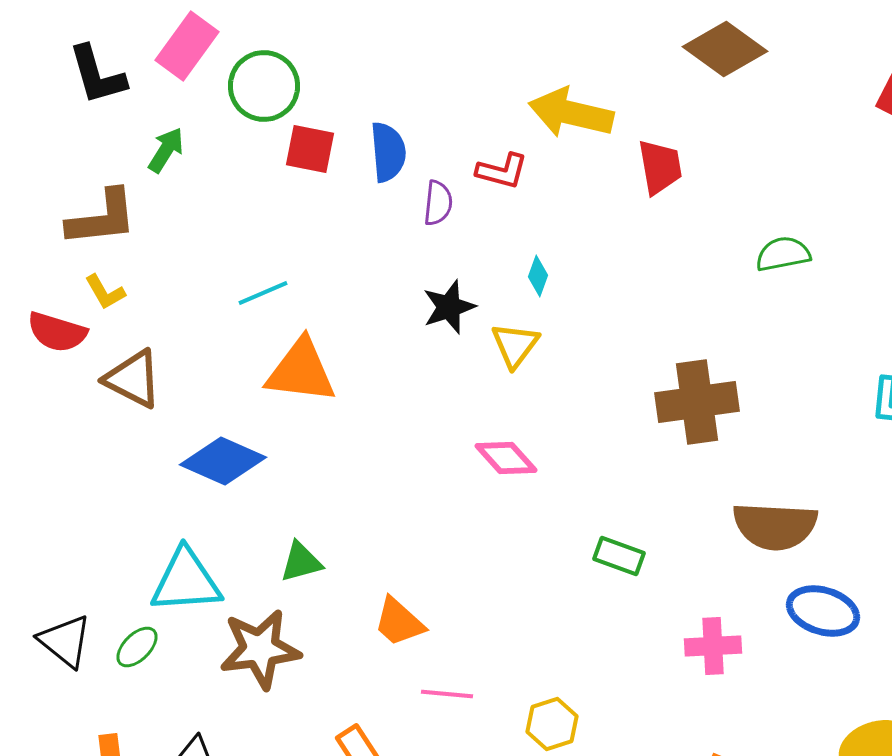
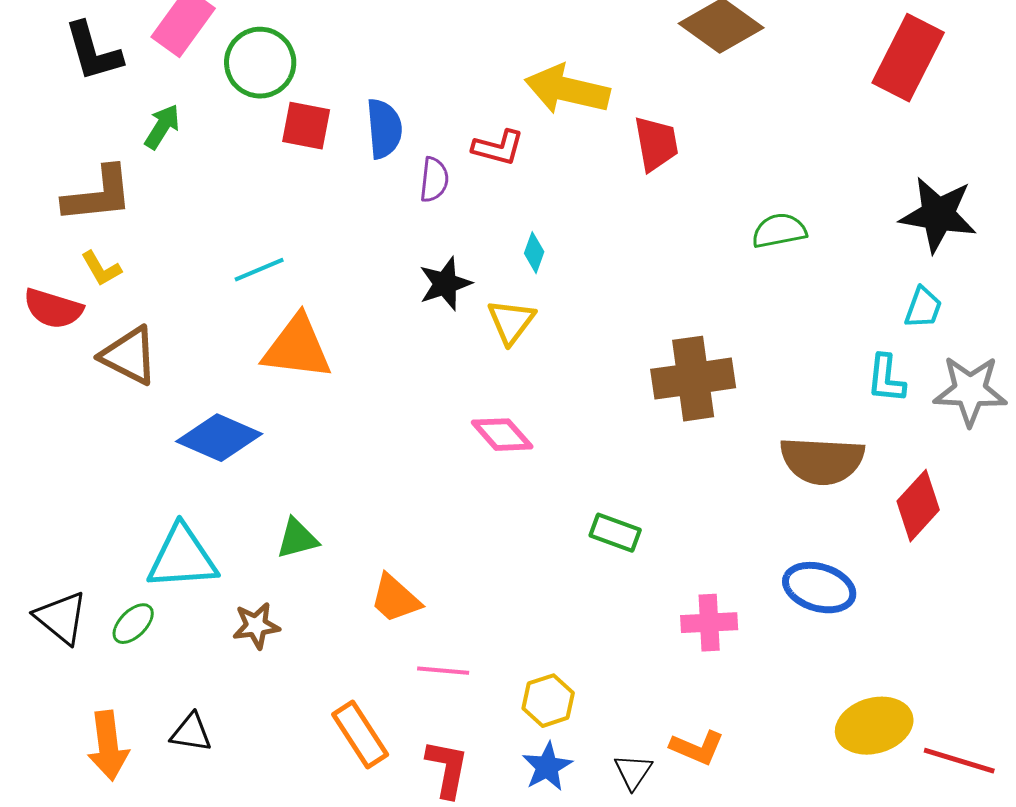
brown semicircle: (775, 526) -> (822, 461), moved
brown star: (260, 649) -> (256, 626), size x0.6

